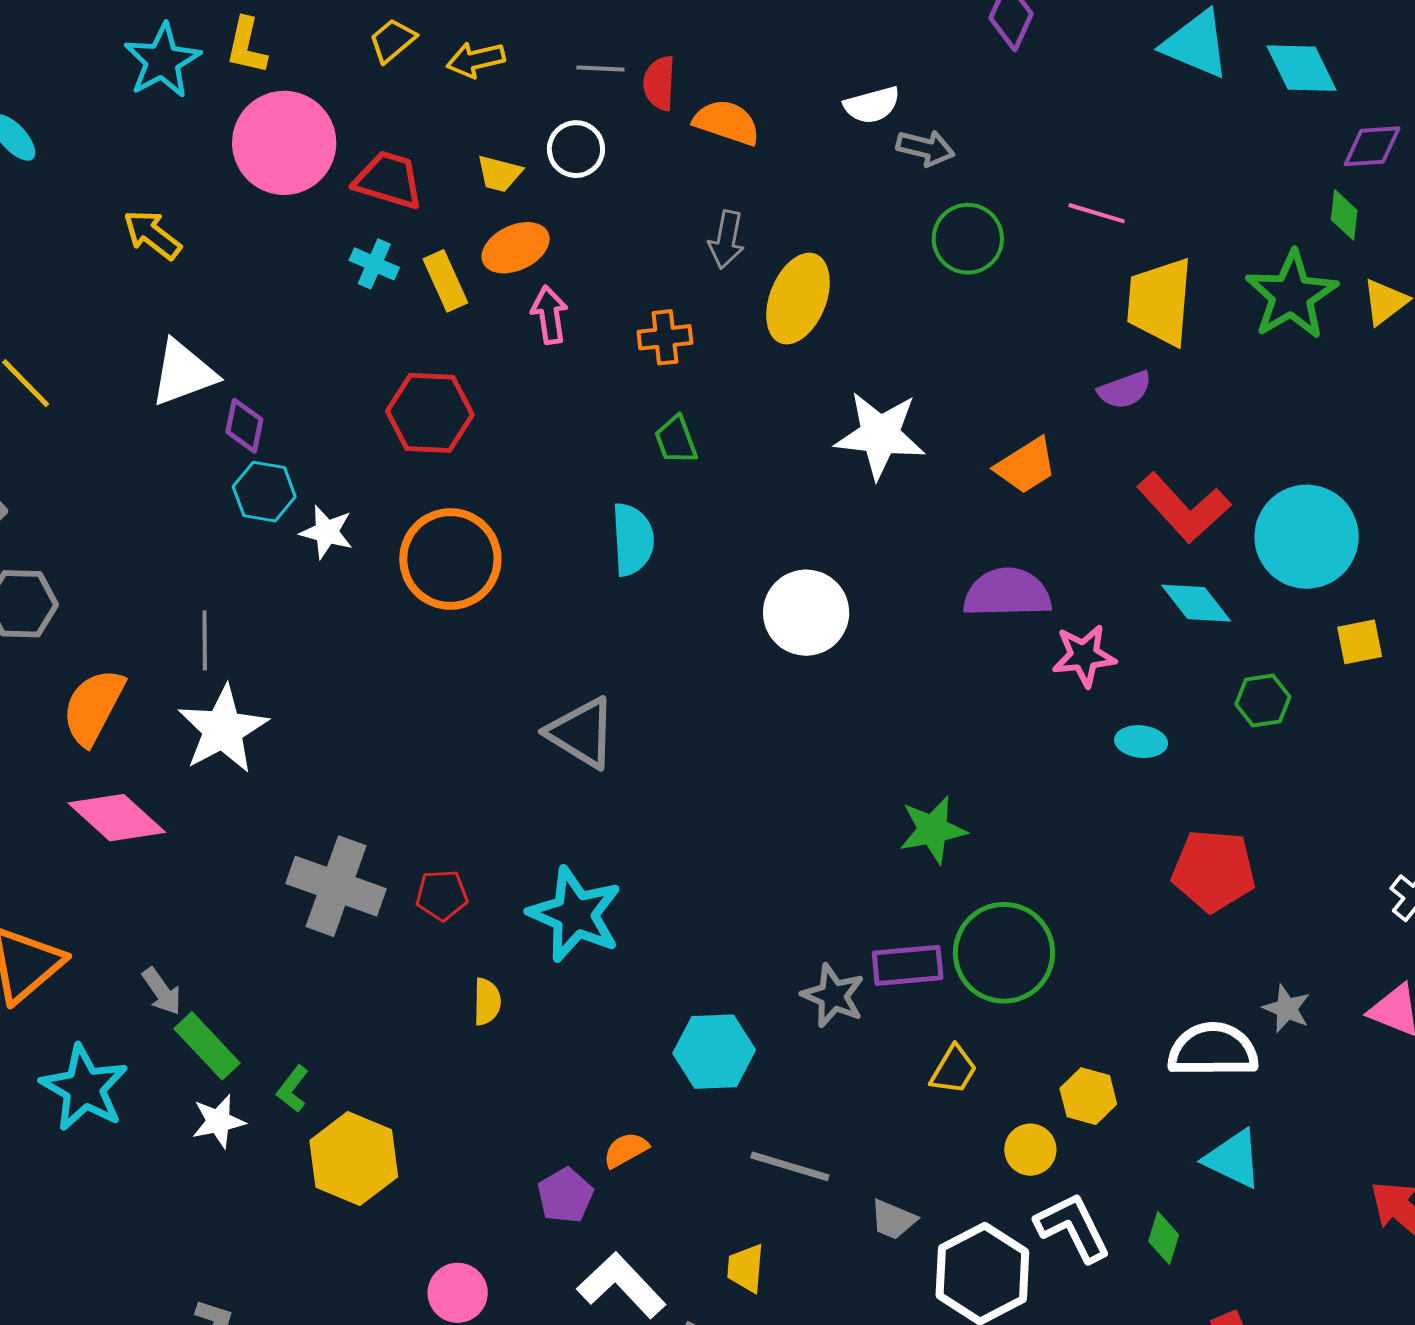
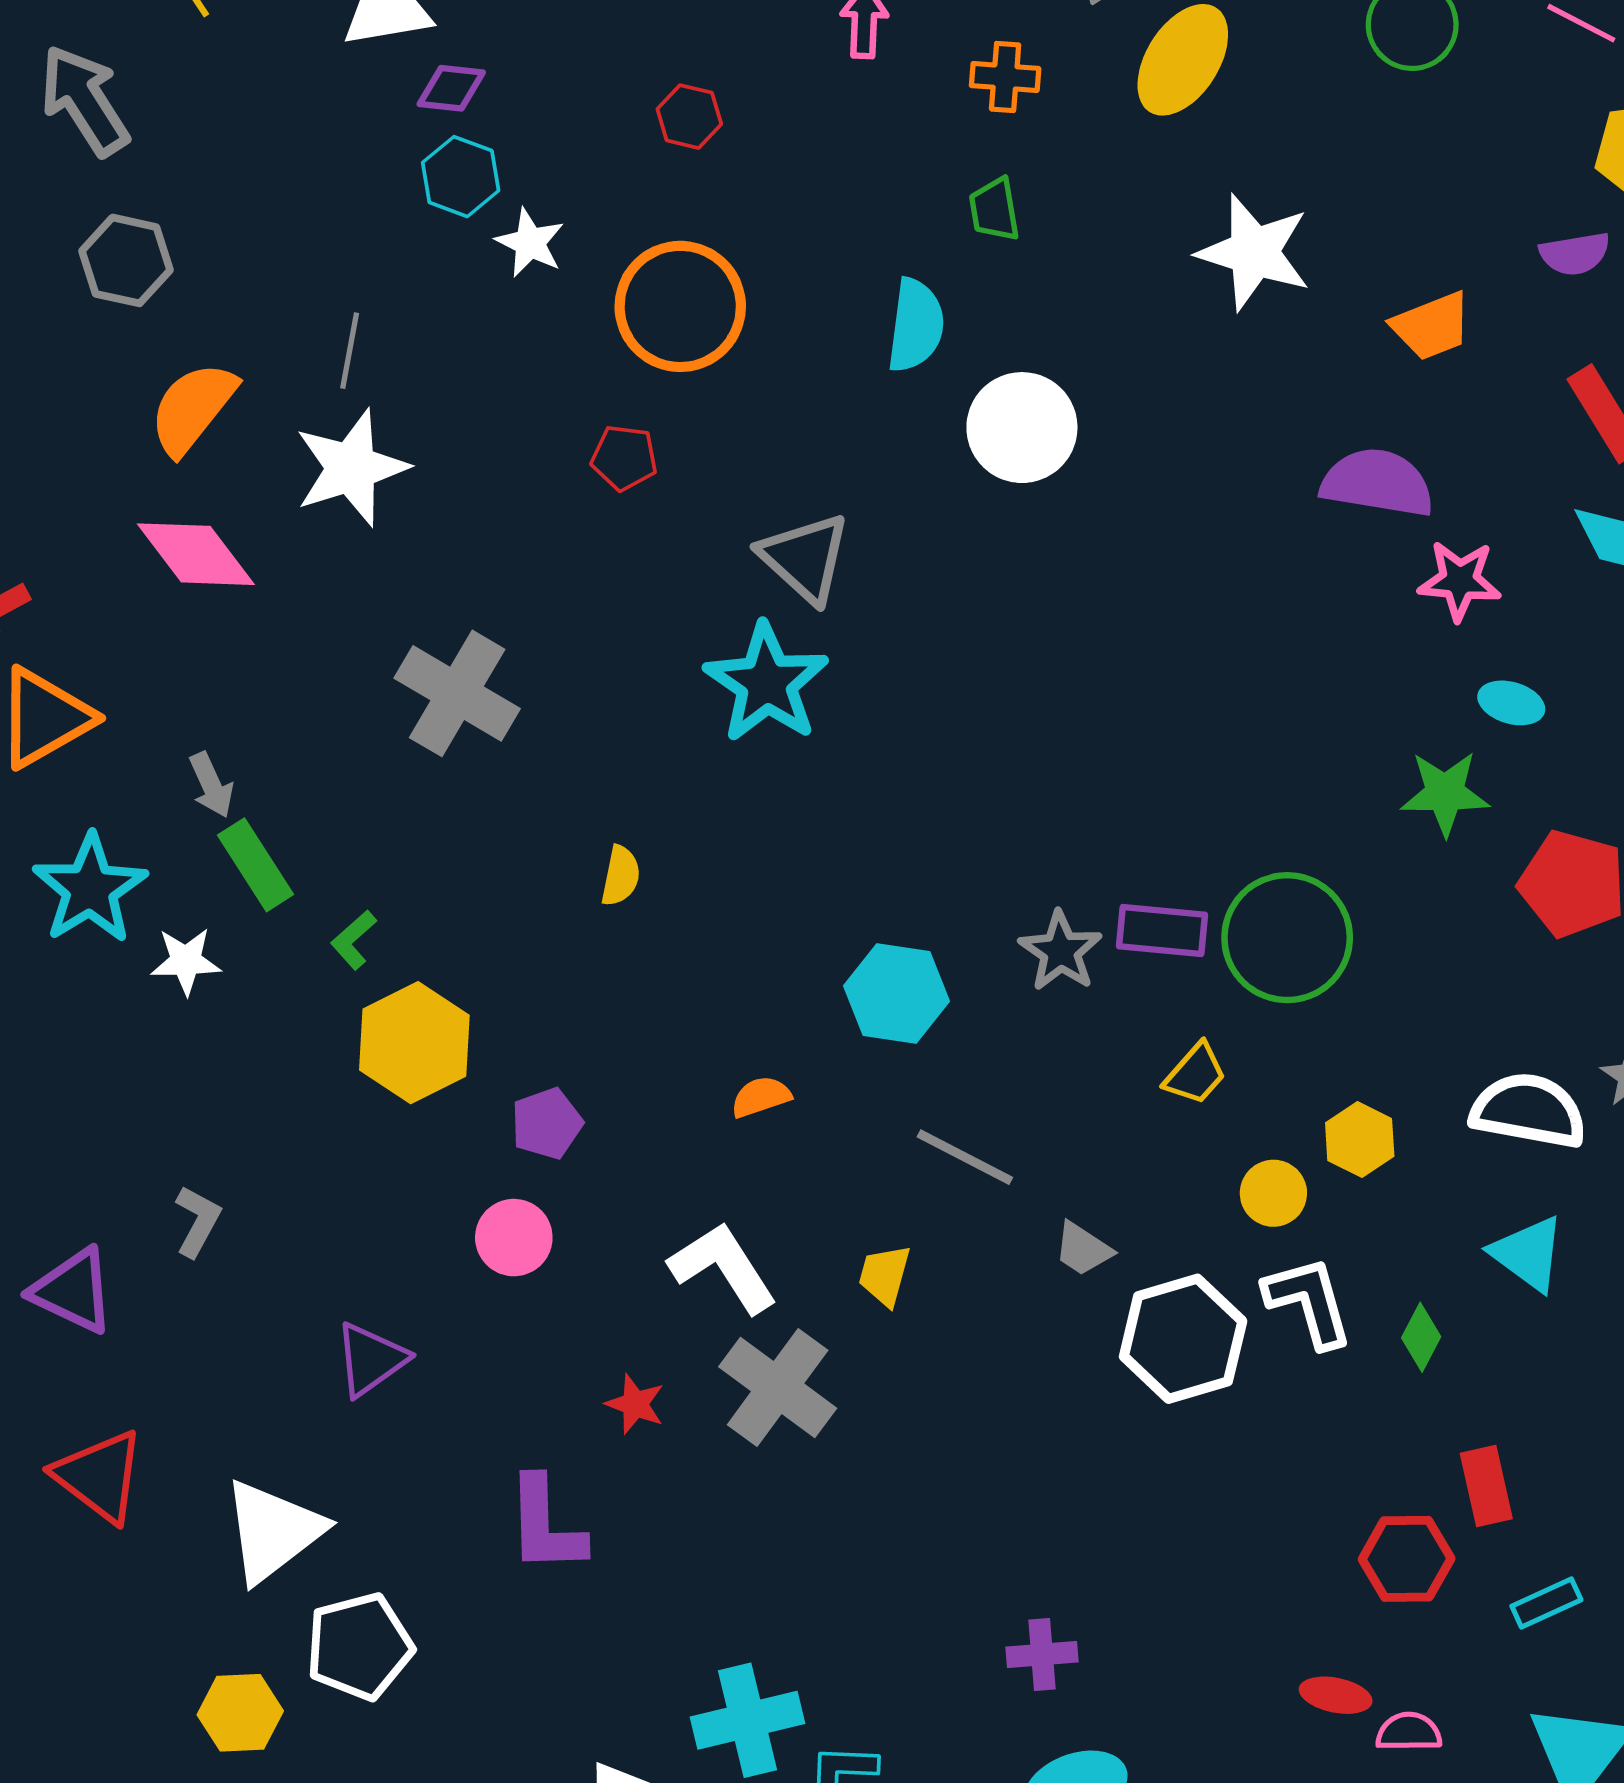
red hexagon: (430, 413) -> (689, 117), size x0.6
purple diamond: (244, 426) -> (451, 88), turned 74
white circle: (806, 613) -> (1022, 428), moved
green star: (933, 830) -> (1445, 793), moved
red pentagon: (442, 895) -> (624, 458), moved
cyan star: (575, 914) -> (767, 683), moved
white star: (218, 1121) -> (186, 961), moved
purple pentagon: (565, 1195) -> (547, 1124), moved

